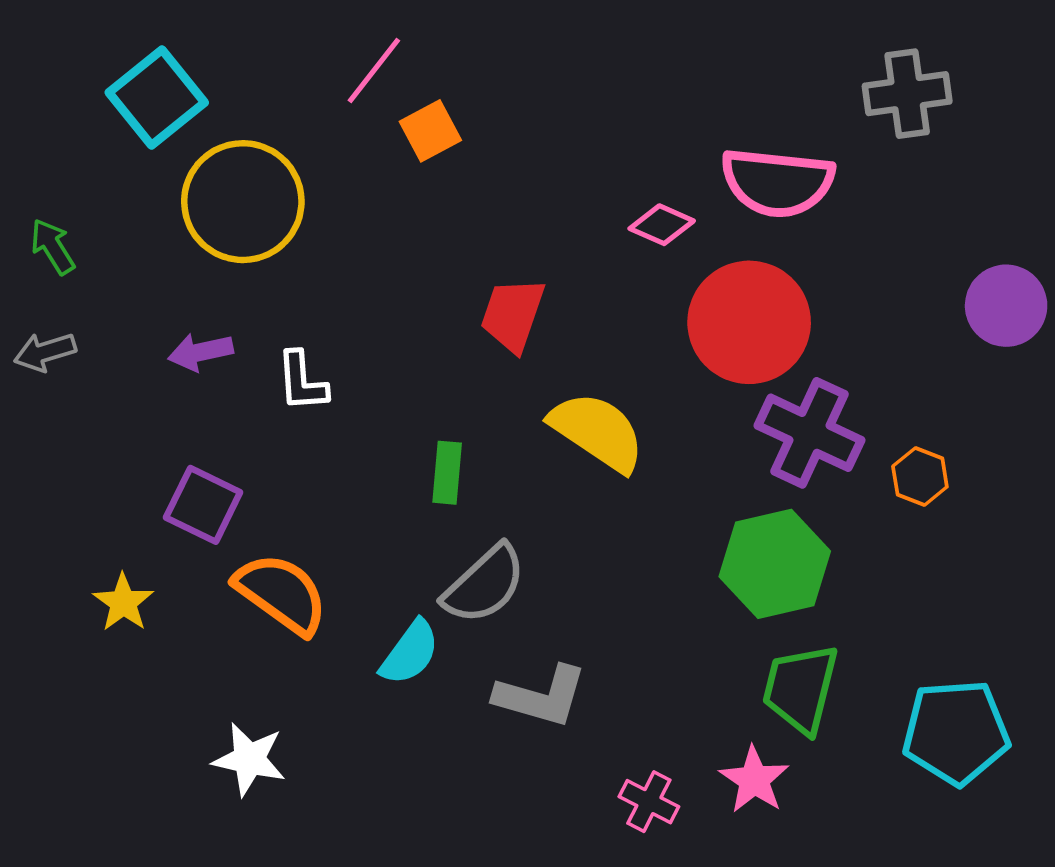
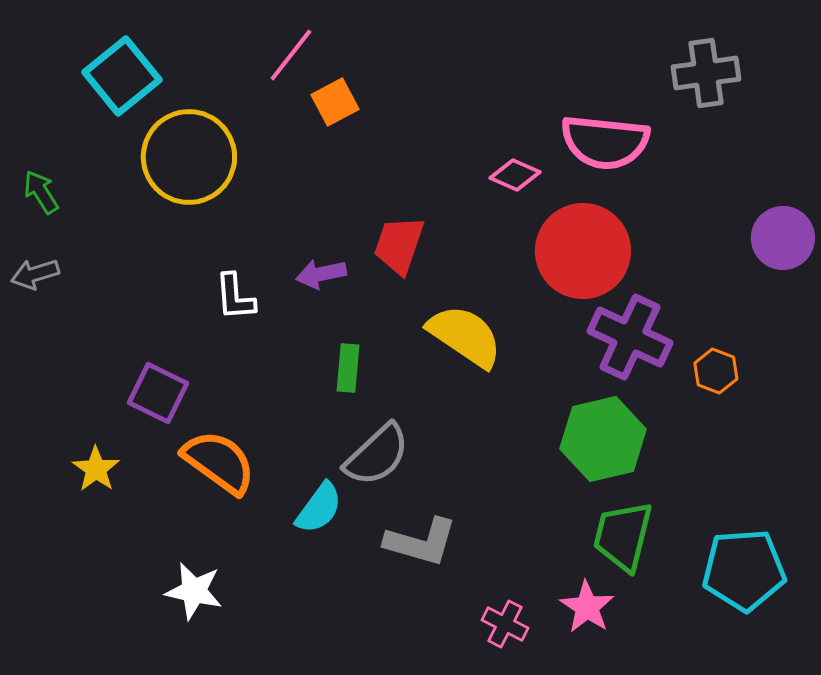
purple arrow: (200, 352) -> (321, 274), moved

